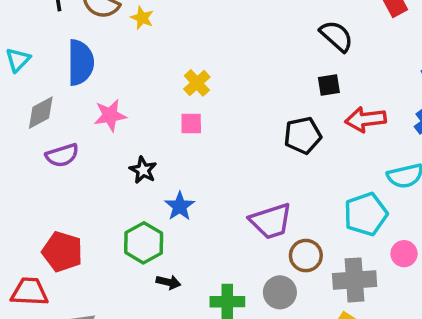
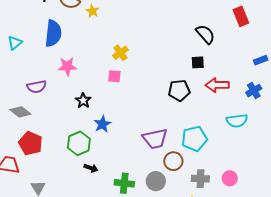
cyan triangle: (18, 60) -> (15, 43), moved
gray diamond: (41, 113) -> (20, 112), moved, turned 60
cyan pentagon: (366, 214) -> (194, 139), moved
pink circle: (404, 254) -> (230, 178), moved
gray cross: (355, 280) -> (200, 179), size x0.7

